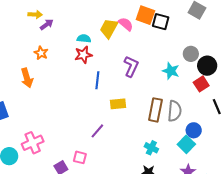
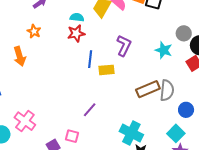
yellow rectangle: (118, 104) -> (107, 70), moved
brown rectangle: (155, 110) -> (148, 89), turned 55
pink cross: (33, 143) -> (25, 121), turned -30
cyan square: (186, 144) -> (176, 133), moved
cyan cross: (151, 148) -> (131, 133), moved, size x1.6

